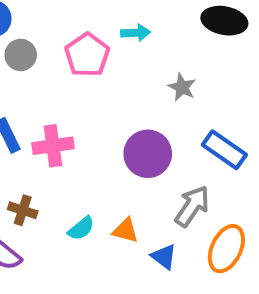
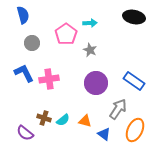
gray circle: (21, 55) -> (32, 43), moved
gray star: (182, 87) -> (90, 50), moved
brown cross: (23, 210) -> (44, 118), moved

